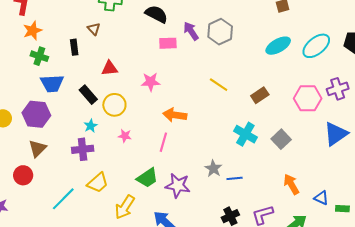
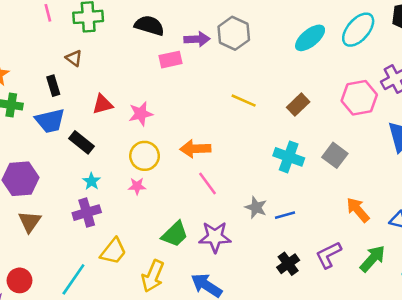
purple arrow: (191, 31) -> (197, 39), turned 132
pink star: (151, 82) -> (141, 114), moved
blue trapezoid: (52, 83) -> (50, 121), moved
yellow circle: (114, 105) -> (145, 156), moved
pink line: (163, 142) -> (208, 184), moved, turned -42
red circle: (23, 175) -> (19, 280), moved

